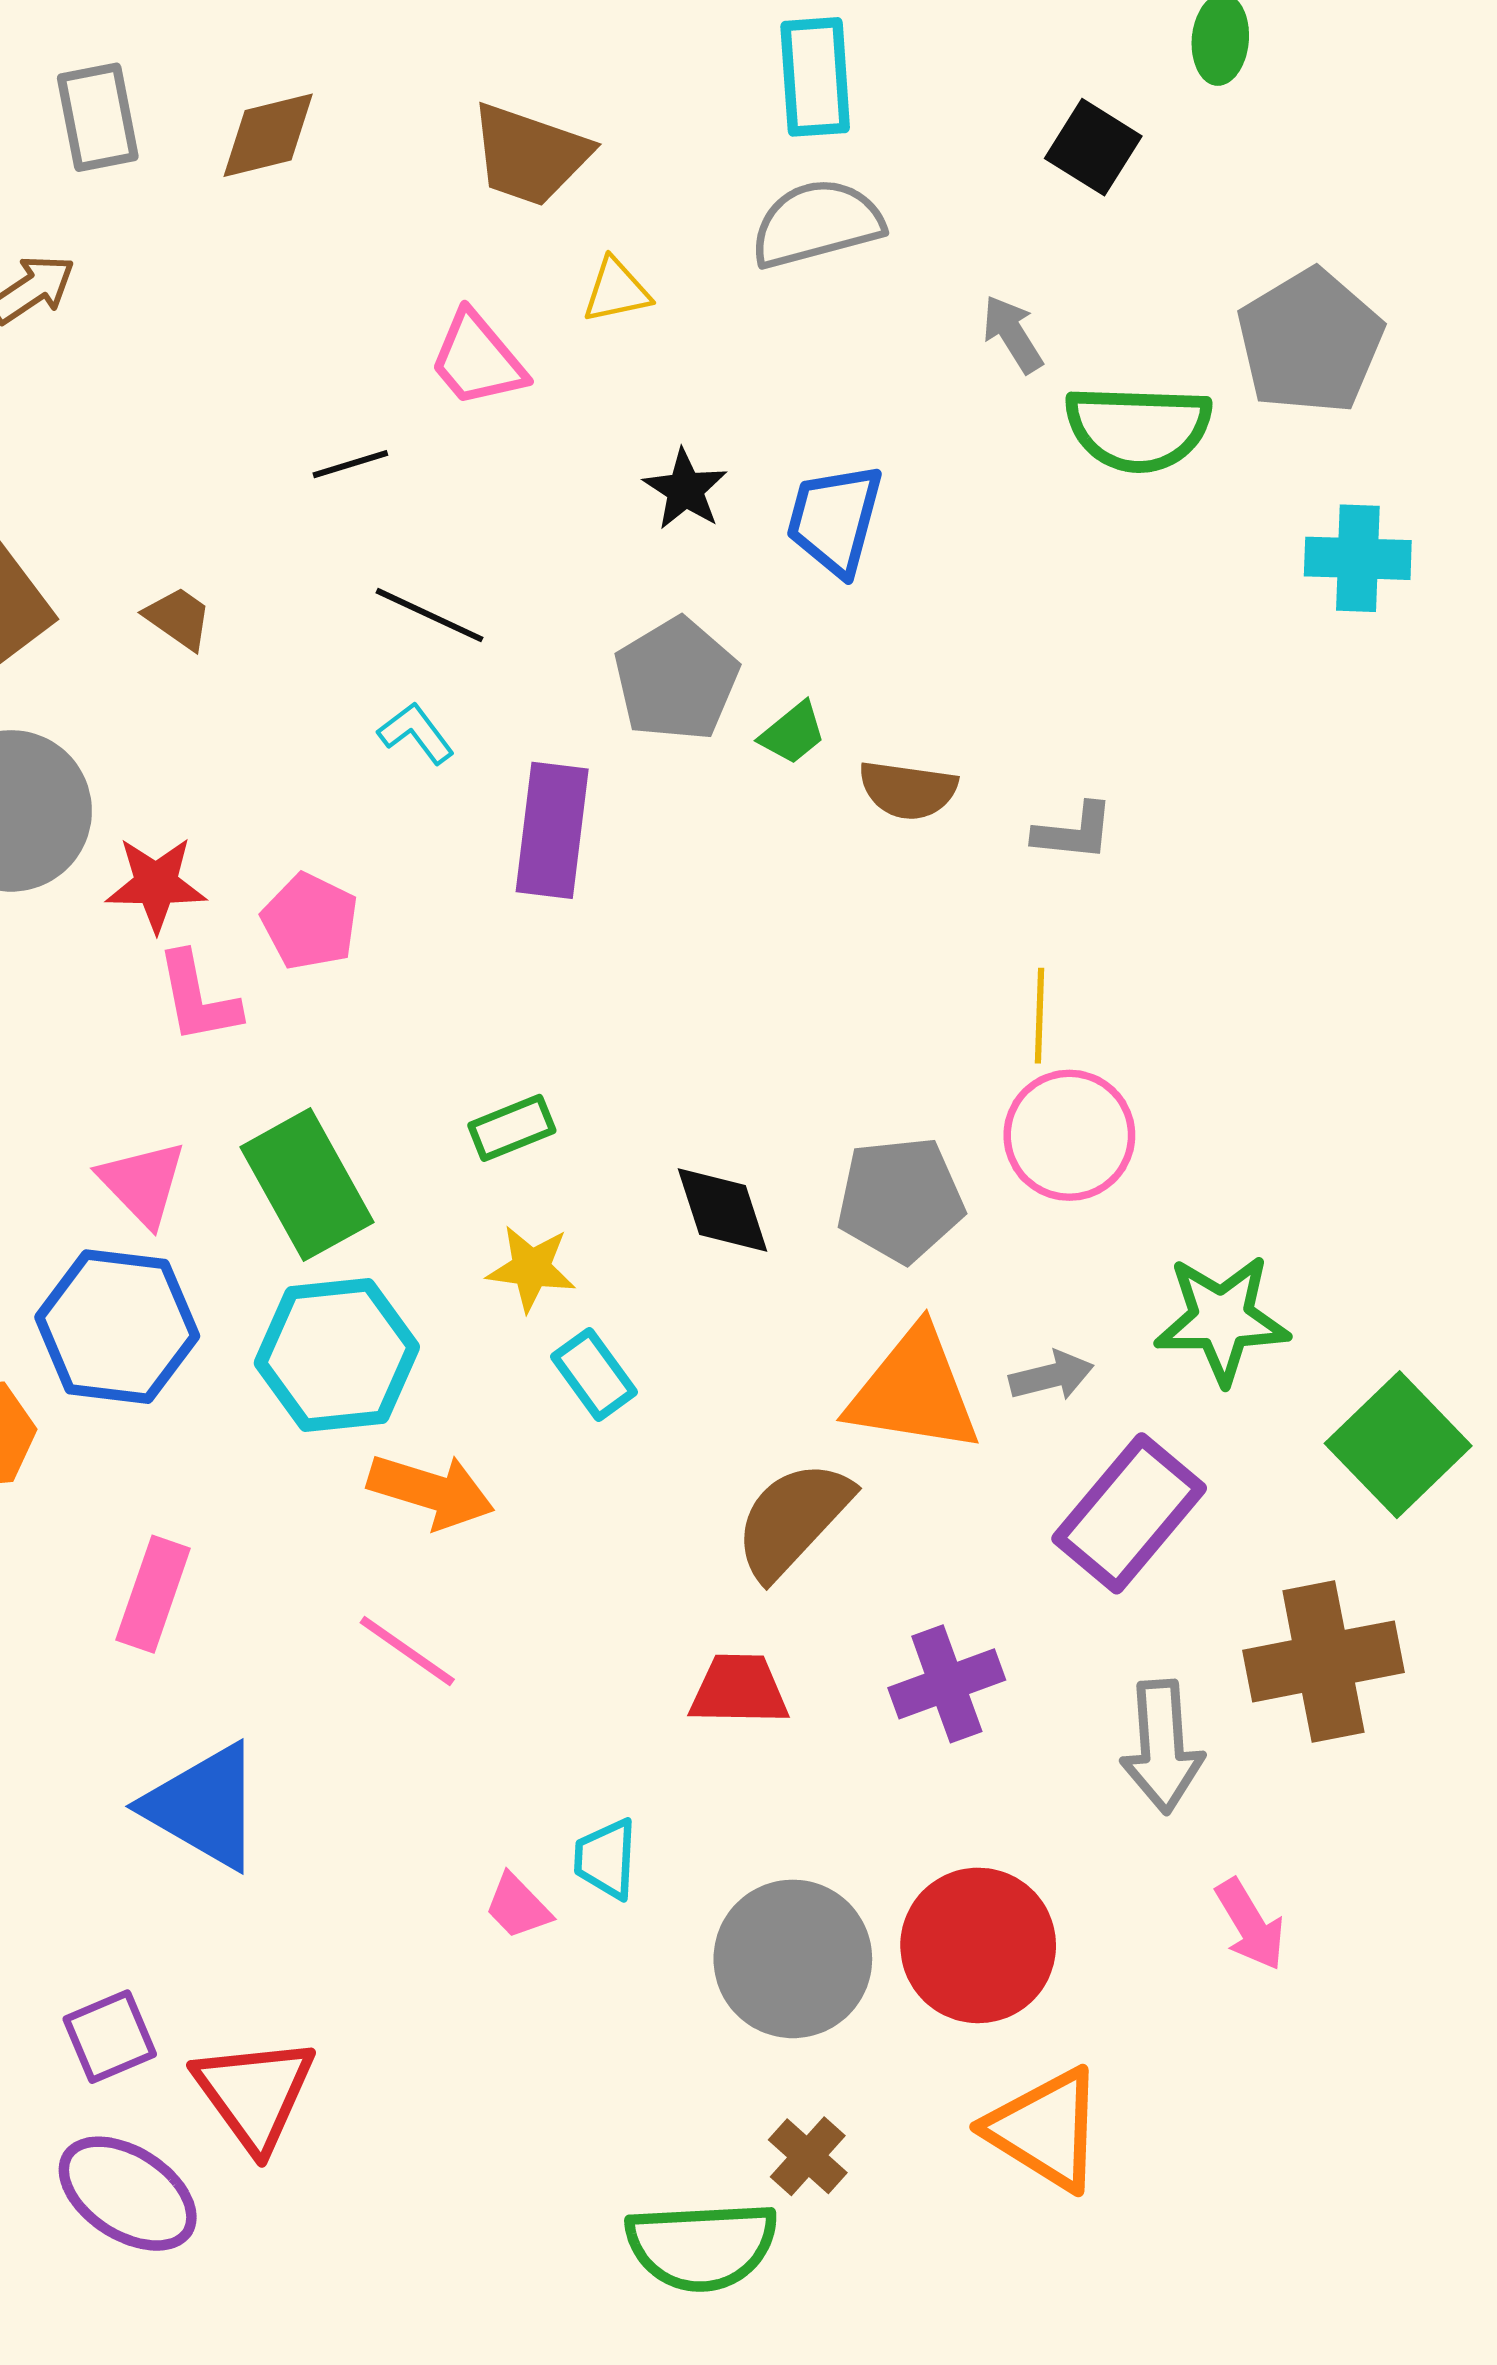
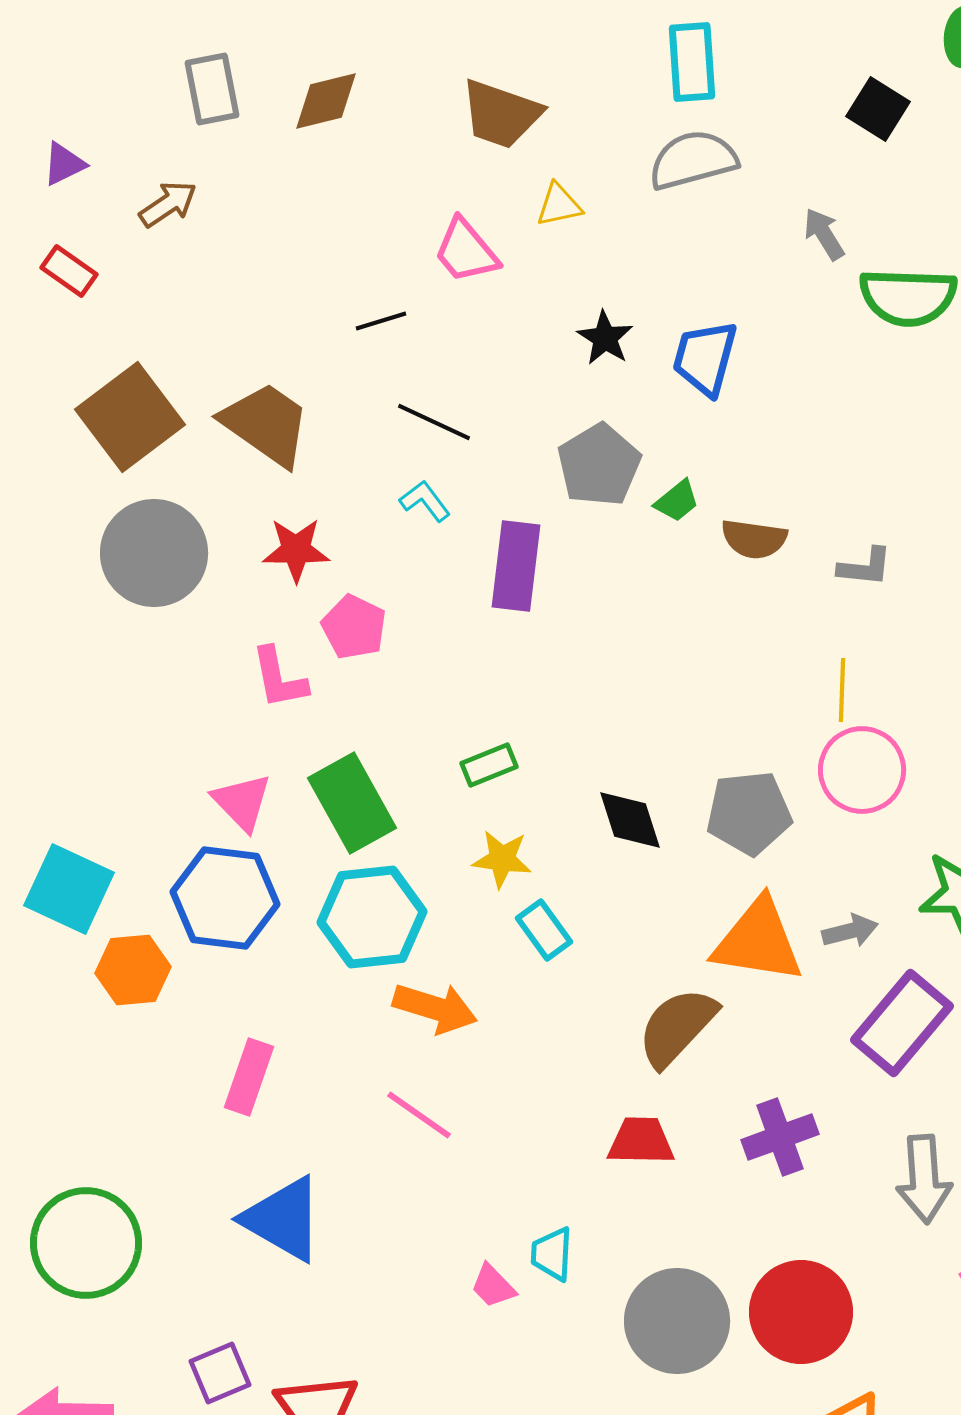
brown trapezoid: (178, 618) -> (266, 424), size x2.0
red star: (156, 884) -> (296, 550), moved

